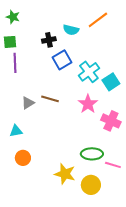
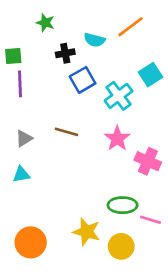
green star: (13, 17) -> (45, 23), moved
cyan square: (111, 82) -> (151, 75), moved
gray triangle: (28, 103) -> (24, 139), moved
orange circle: (23, 158) -> (31, 242), moved, size x1.5

